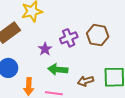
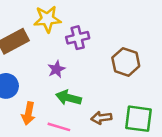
purple cross: (69, 38) -> (78, 38), moved

